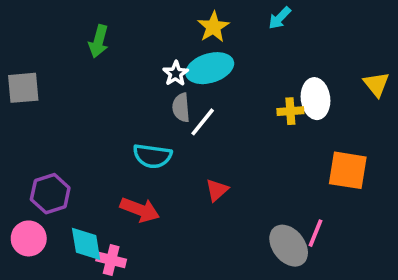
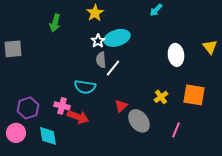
yellow star: (213, 27) -> (95, 13), moved
yellow cross: (290, 111) -> (161, 97), moved, turned -32
gray ellipse: (289, 246) -> (139, 121), moved
pink cross: (111, 260) -> (62, 106), moved

